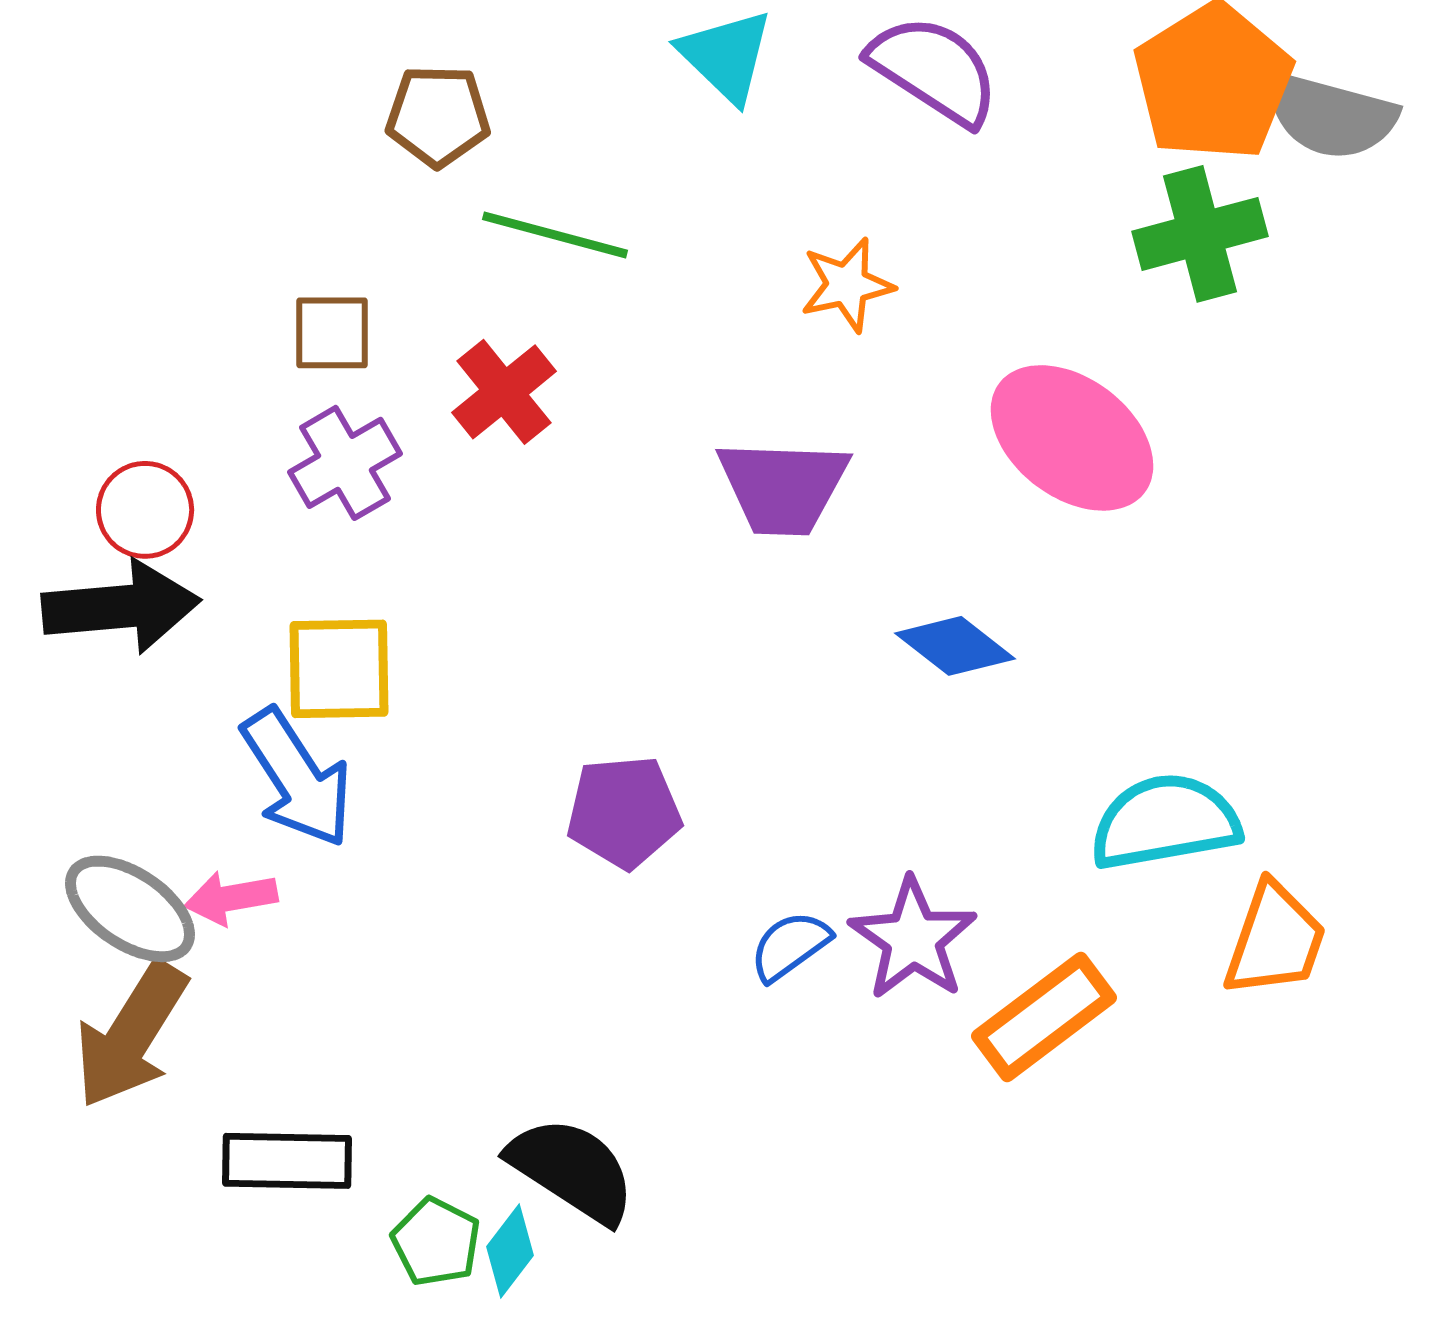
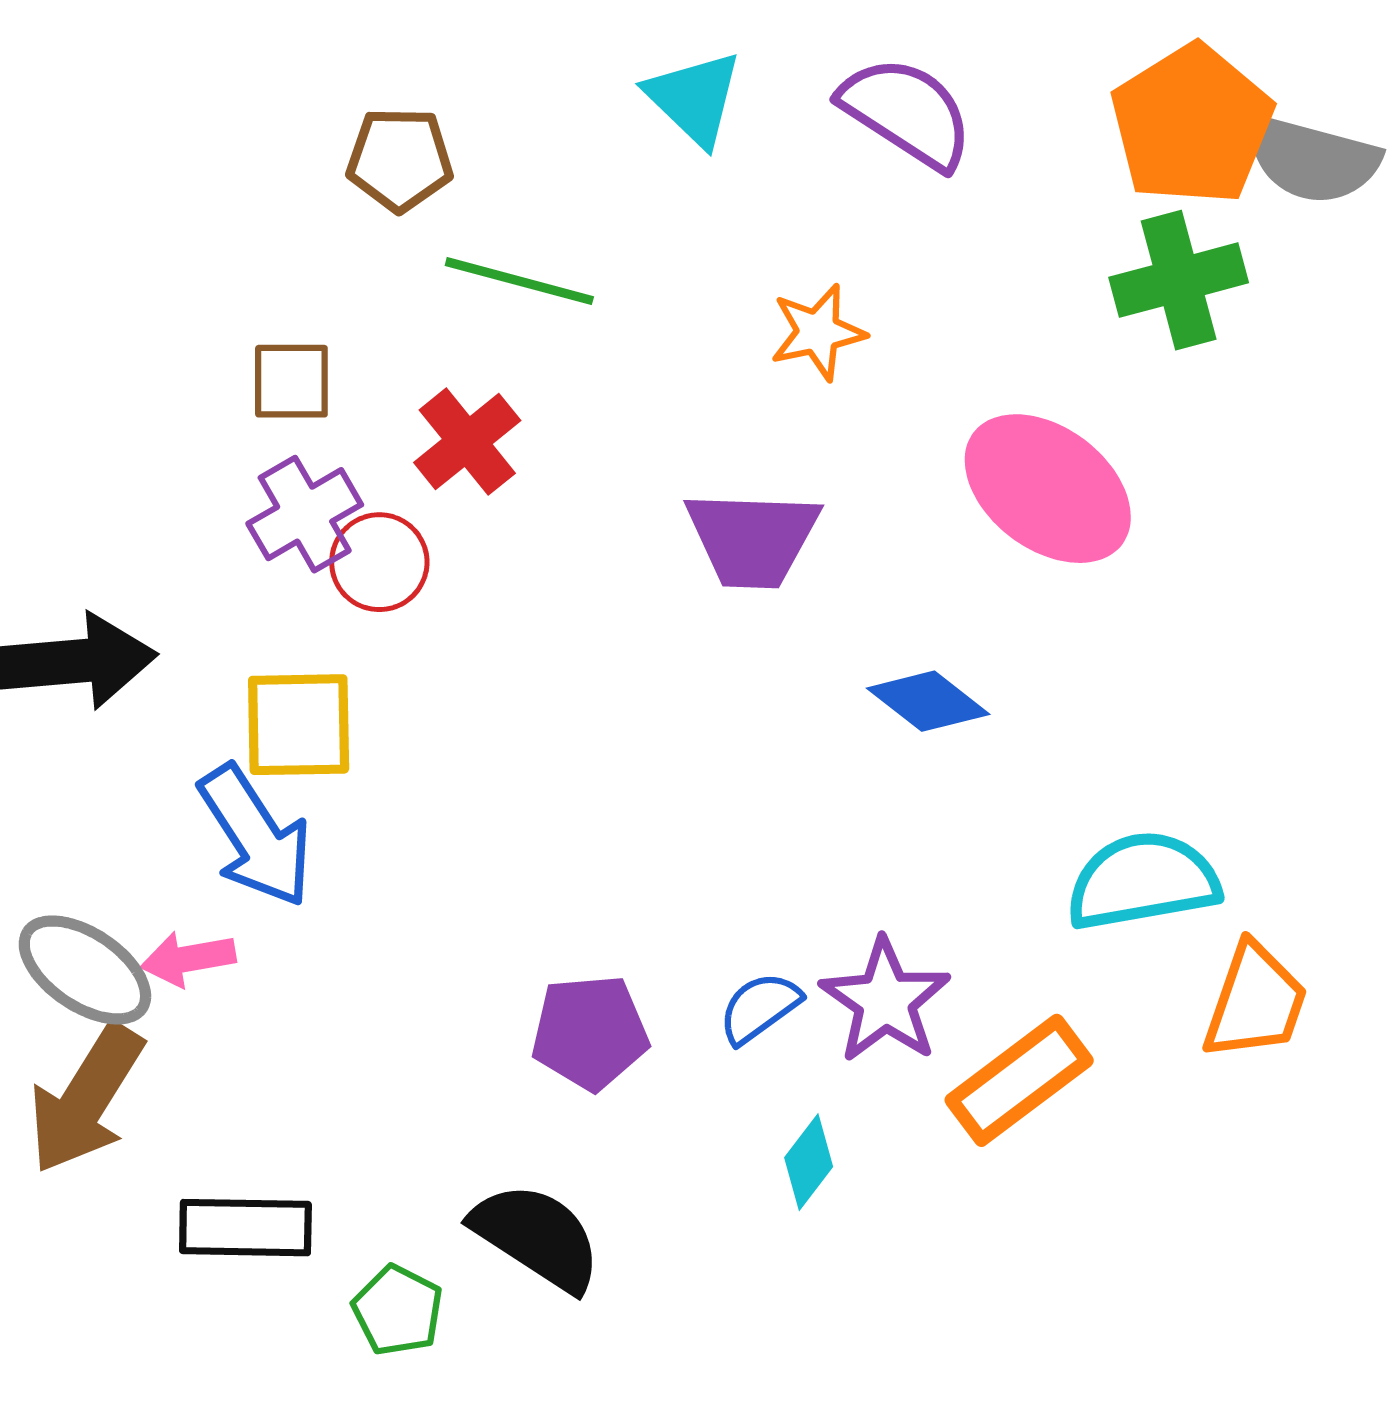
red circle: (145, 510) -> (379, 562), moved
purple pentagon: (624, 812) -> (590, 1032), moved
cyan diamond: (510, 1251) -> (809, 1162), moved

